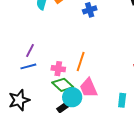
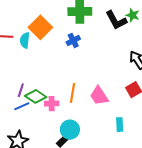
green diamond: (63, 85) -> (36, 96), moved
pink trapezoid: (89, 88) -> (99, 96), moved

